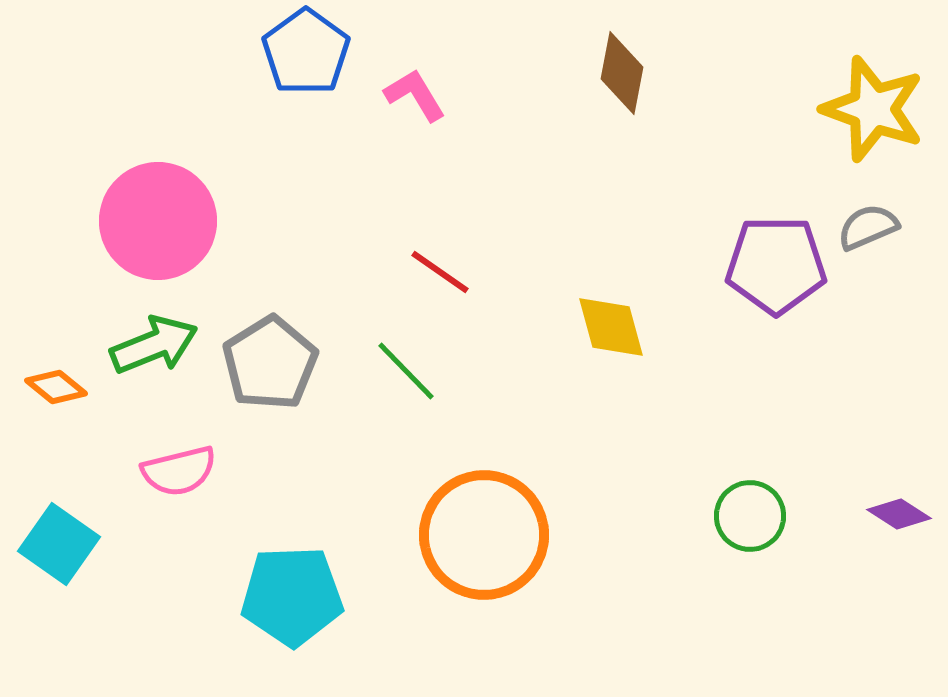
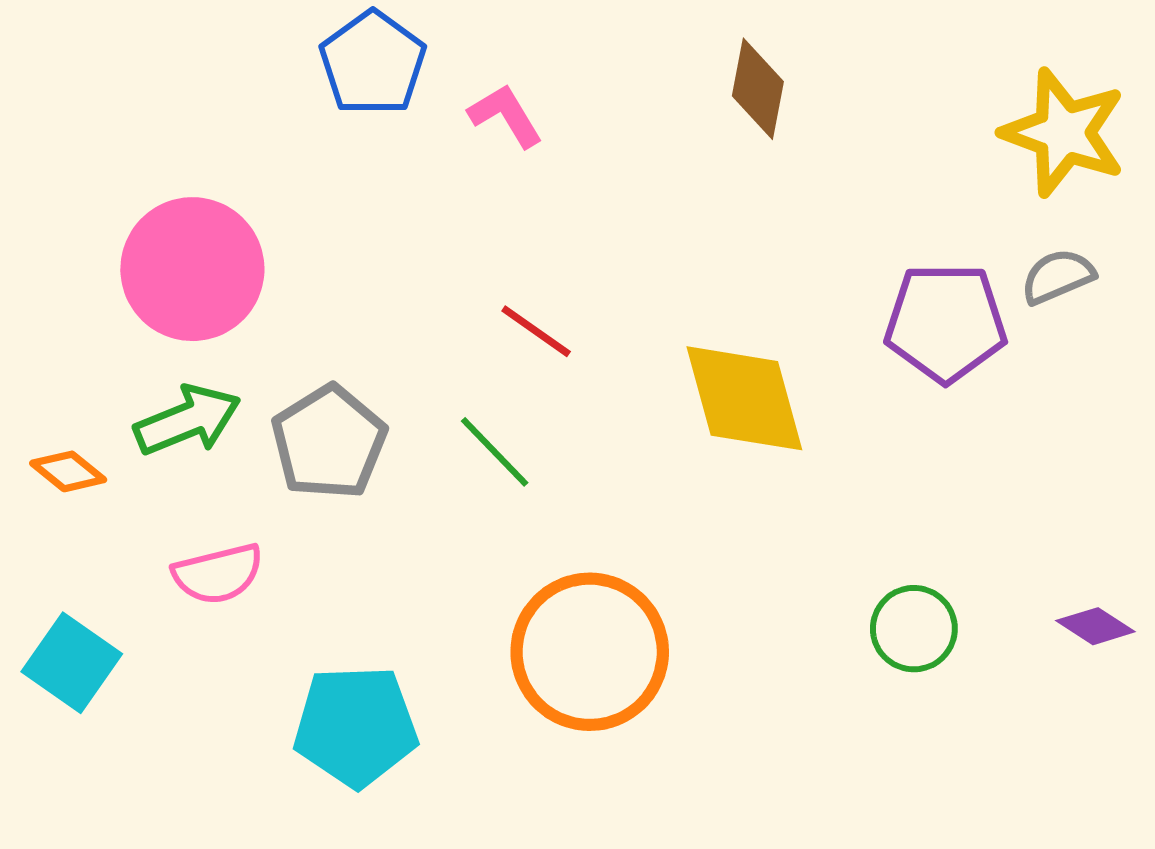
yellow diamond: (611, 327) -> (744, 398), size x1.5

